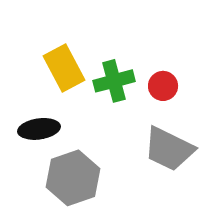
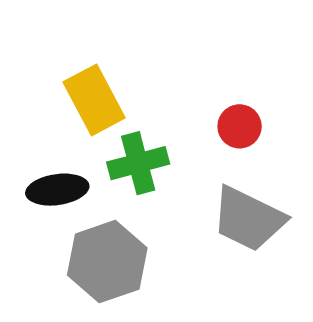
green cross: (114, 81) -> (138, 163), moved

